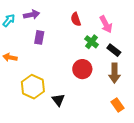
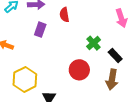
red semicircle: (76, 19) -> (64, 15), moved
pink arrow: (106, 24) -> (121, 18), moved

